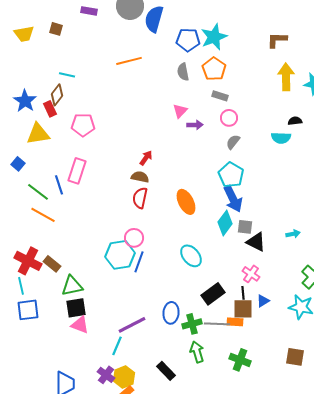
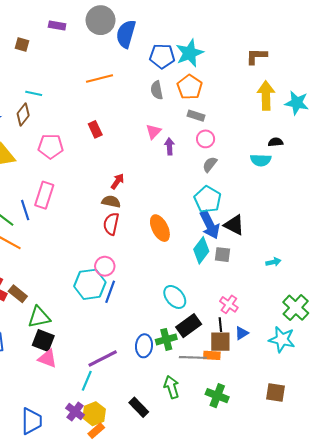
red rectangle: (50, 109) -> (95, 129), moved
purple arrow: (195, 125) -> (169, 146), turned -91
black triangle: (256, 242) -> (234, 225), moved
cyan ellipse: (191, 256) -> (175, 297), moved
black square: (76, 308) -> (43, 340), turned 30
green cross: (192, 324) -> (166, 339), moved

